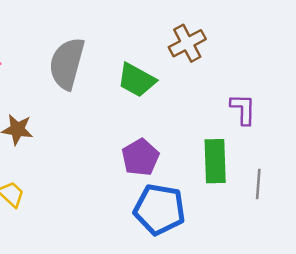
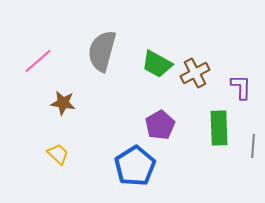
brown cross: (187, 43) -> (195, 73), moved
blue pentagon: (159, 209) -> (135, 166), moved, turned 30

